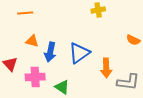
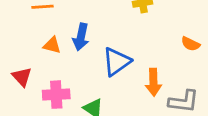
blue arrow: (50, 52) -> (81, 37), moved

